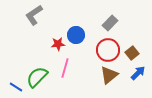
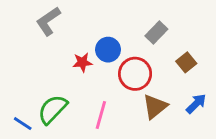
red circle: (108, 50) -> (135, 74), moved
brown square: (132, 53) -> (186, 62), moved
pink line: (65, 68) -> (101, 115), moved

